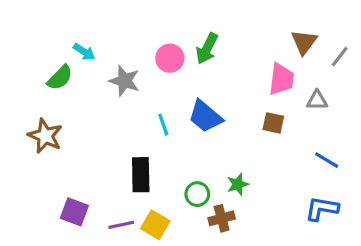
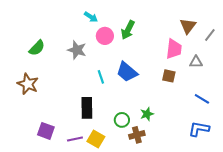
cyan arrow: (84, 52) -> (91, 17), moved

